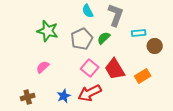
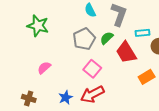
green star: (48, 31) -> (38, 26), moved
red trapezoid: (115, 69) -> (126, 52), moved
brown cross: (28, 97) -> (29, 98), turned 32

